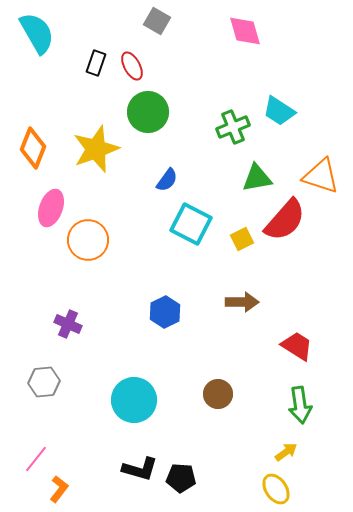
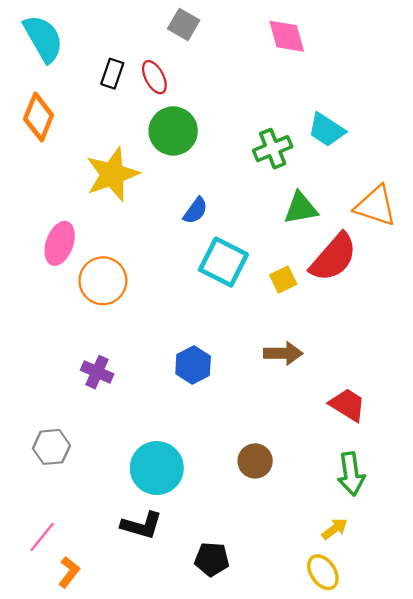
orange diamond: (33, 148) -> (39, 117), moved
purple cross: (68, 324) -> (97, 372), moved
black L-shape: (140, 469) -> (142, 525), moved

